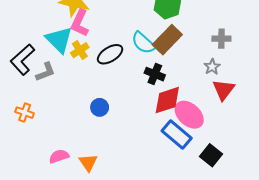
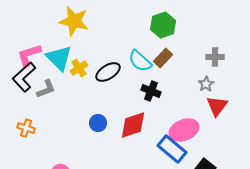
pink L-shape: (80, 23) -> (29, 55), moved, turned 48
brown rectangle: (167, 40) -> (163, 58), size x0.7
red diamond: (167, 100) -> (133, 125), moved
pink ellipse: (189, 115) -> (184, 130), turned -64

